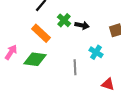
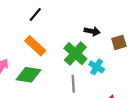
green cross: (64, 20) -> (75, 54), moved, size x1.5
black arrow: (82, 25) -> (92, 31), moved

